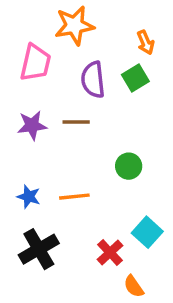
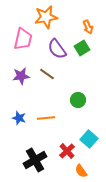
purple semicircle: (93, 80) -> (57, 49), turned -30
brown line: (76, 122) -> (47, 74), turned 35
black cross: (39, 249) -> (35, 160), moved

